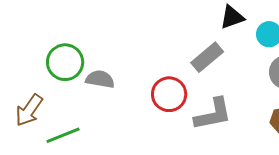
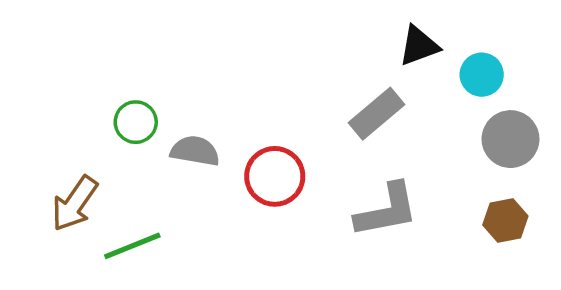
green circle: (65, 62) -> (136, 122), size x0.7
red circle: (169, 94) -> (275, 176), moved

